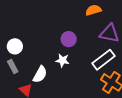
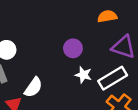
white star: (62, 60) -> (83, 75), moved

